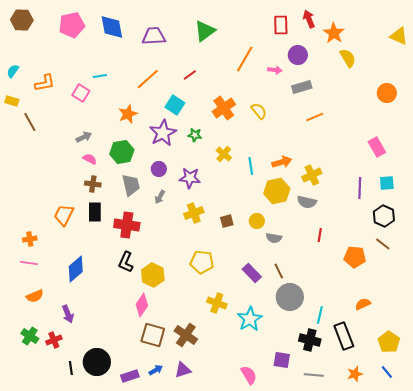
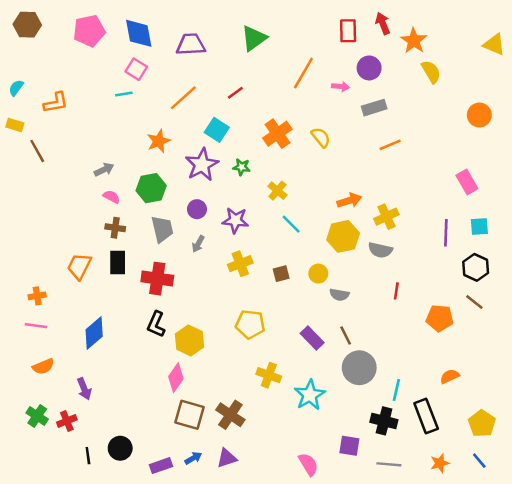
pink square: (81, 93) -> (136, 69), moved
cyan line: (251, 166) -> (291, 224), moved, turned -36
black circle: (97, 362) -> (120, 448), size x0.7

